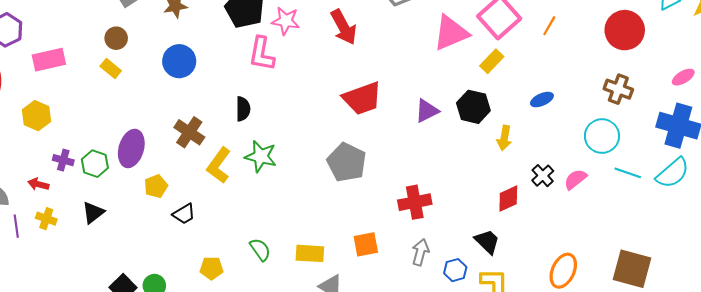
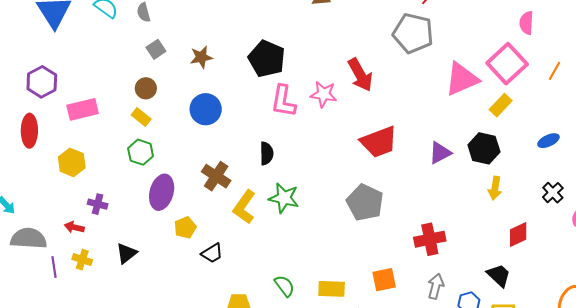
pink star: (286, 21) -> (324, 94), moved
yellow arrow: (504, 138) -> (495, 188), moved
green hexagon: (95, 164) -> (141, 152), moved
black cross: (543, 176) -> (553, 193), moved

